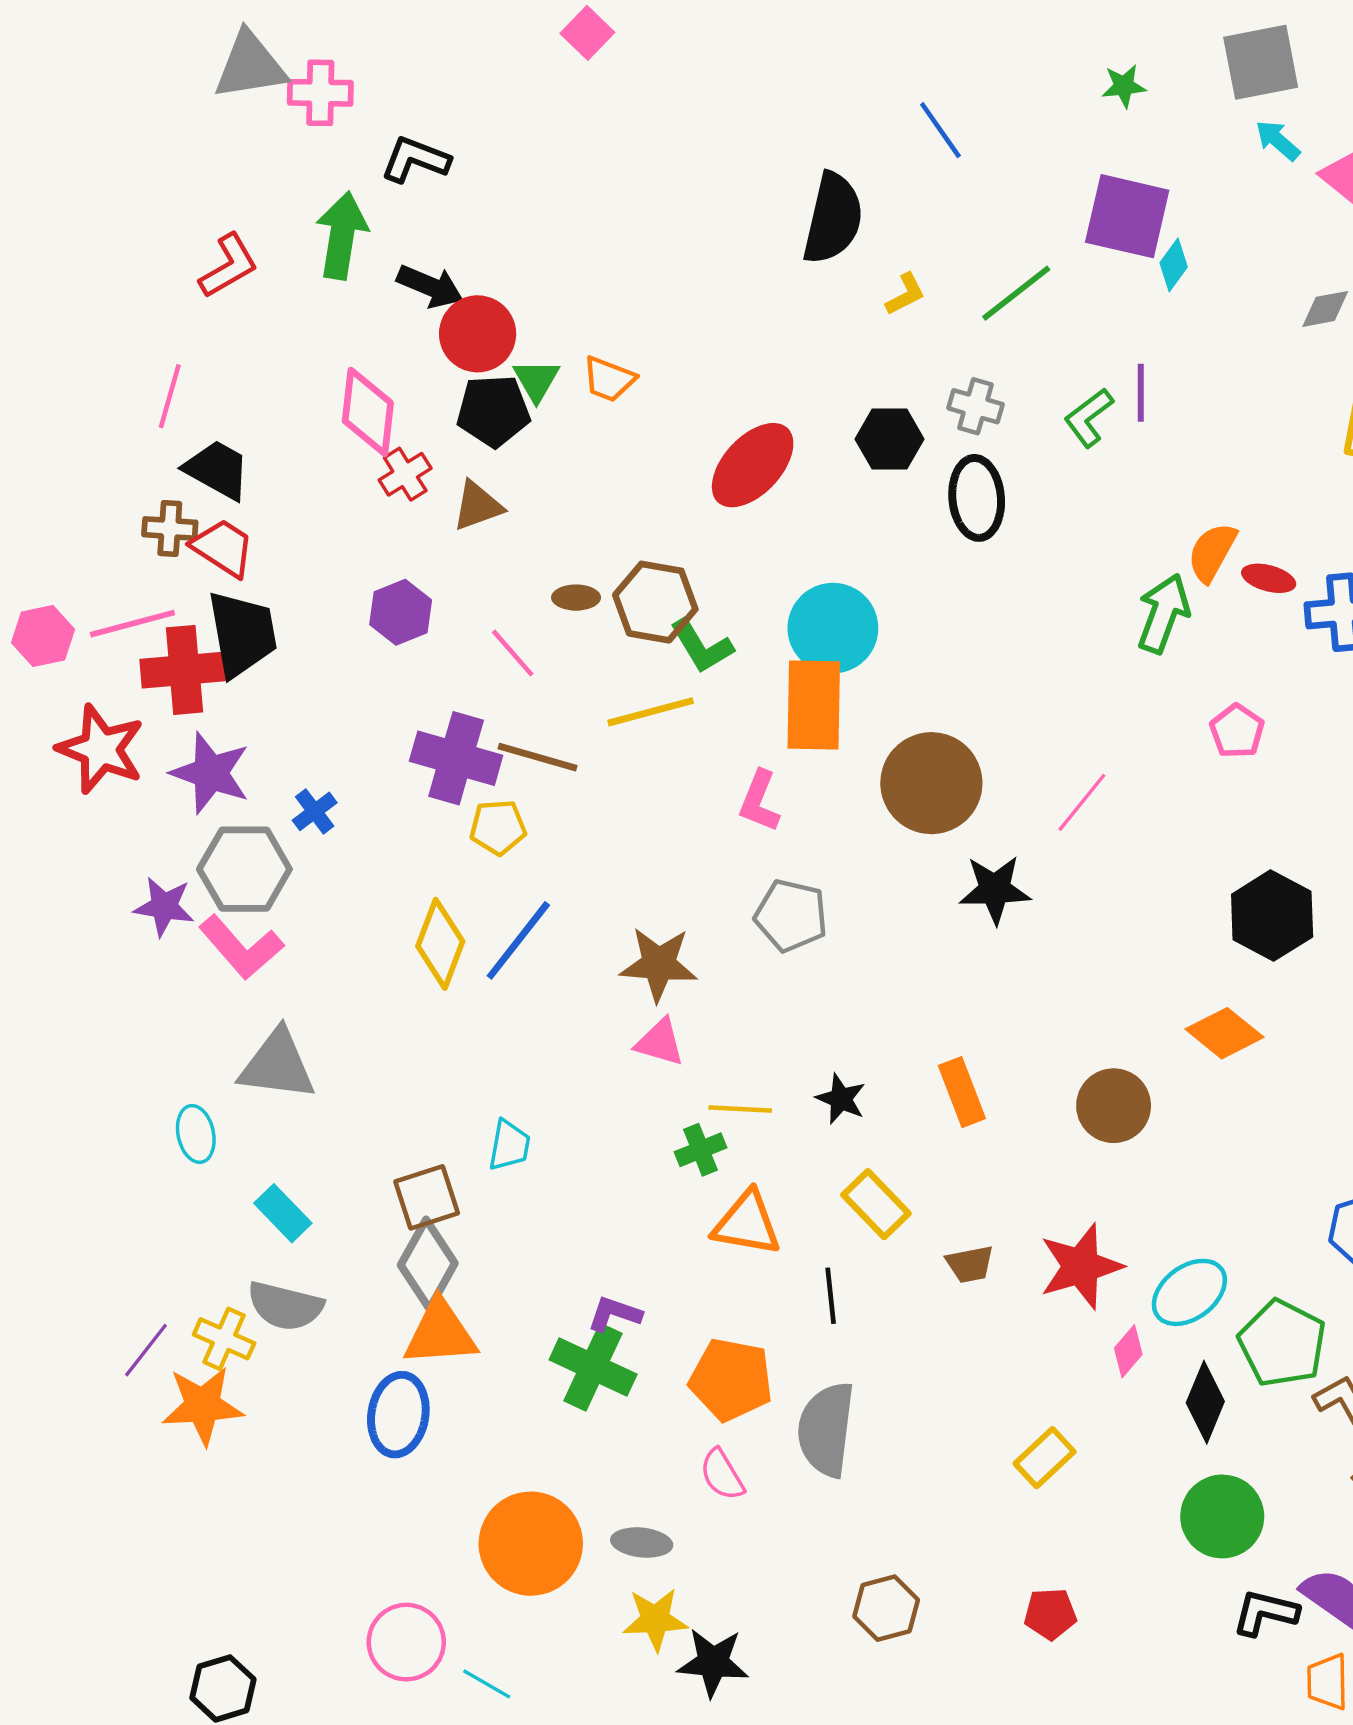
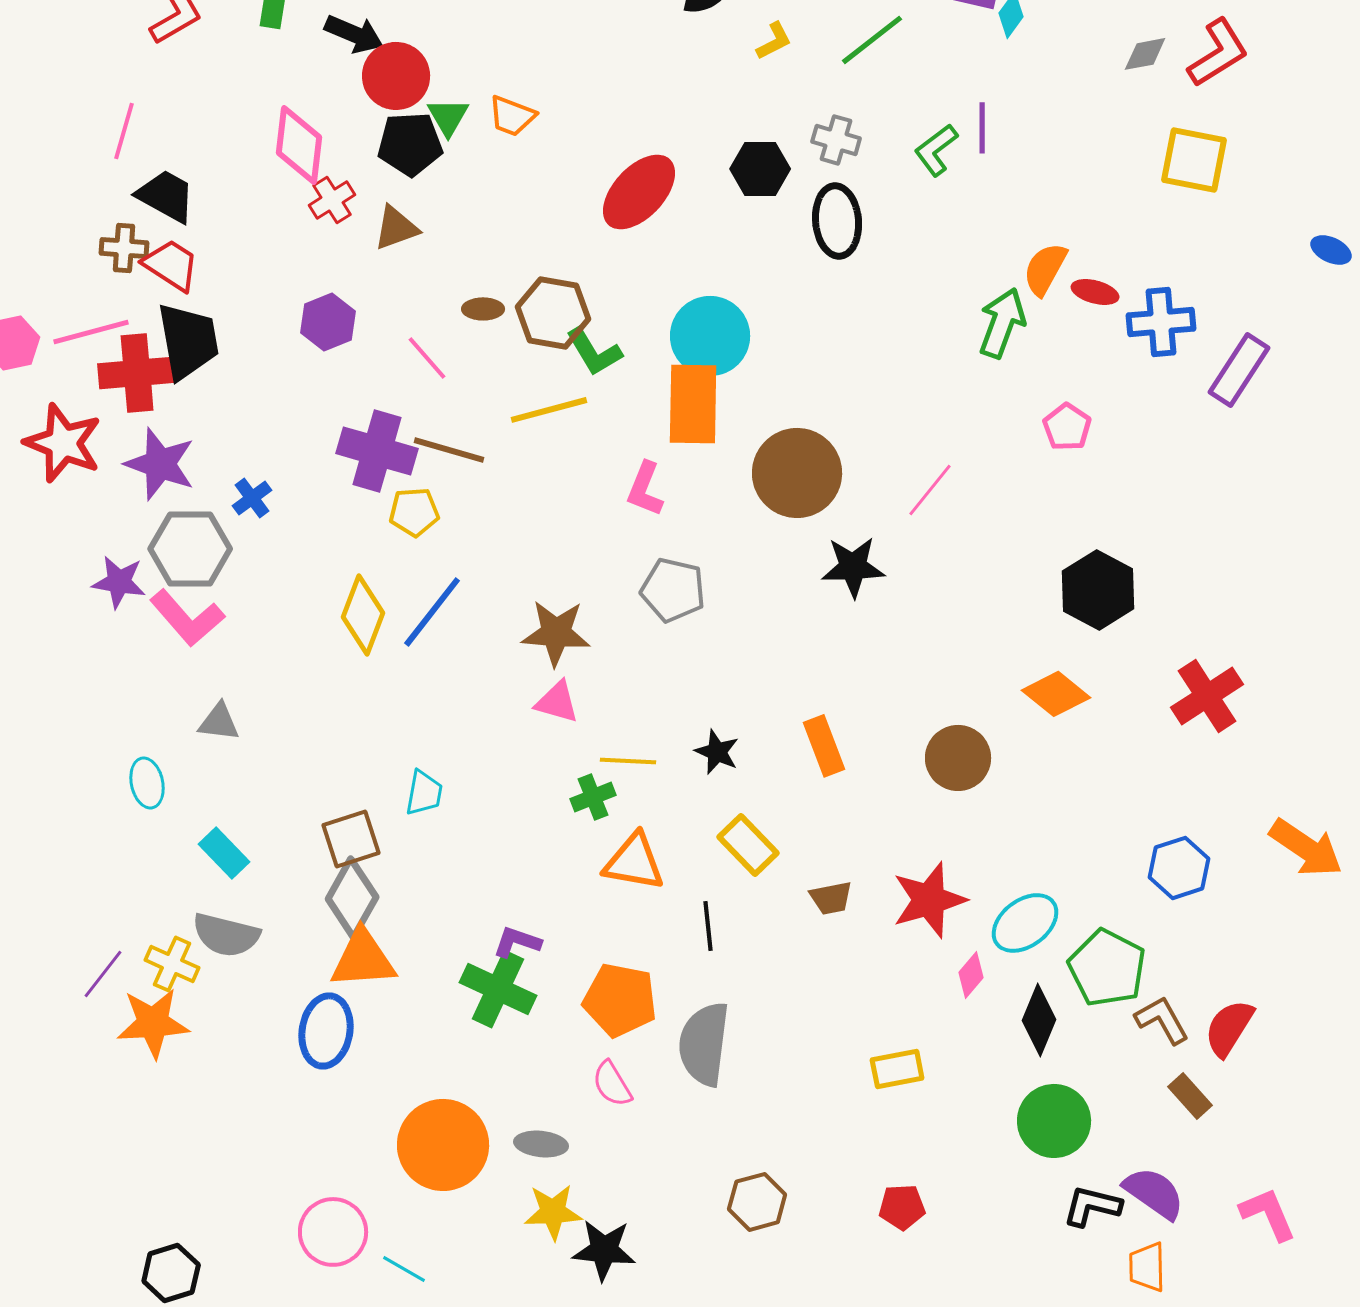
gray triangle: (277, 1065) -> (219, 722), size x0.6
yellow rectangle: (1045, 1458) -> (897, 1069), turned 32

